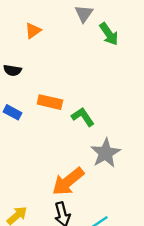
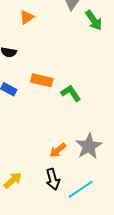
gray star: (105, 153) -> (89, 146), moved
orange arrow: (68, 181) -> (58, 150), size x0.6

